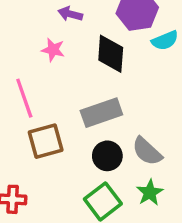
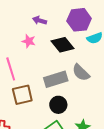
black diamond: (111, 54) -> (62, 45), turned -45
gray semicircle: (147, 151) -> (81, 73), moved

